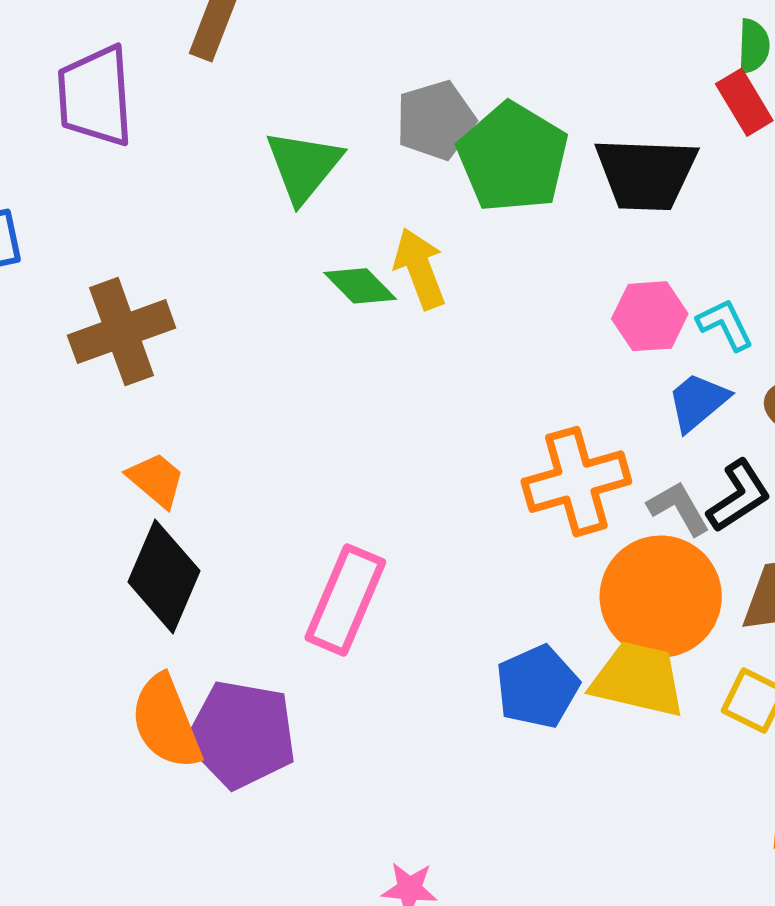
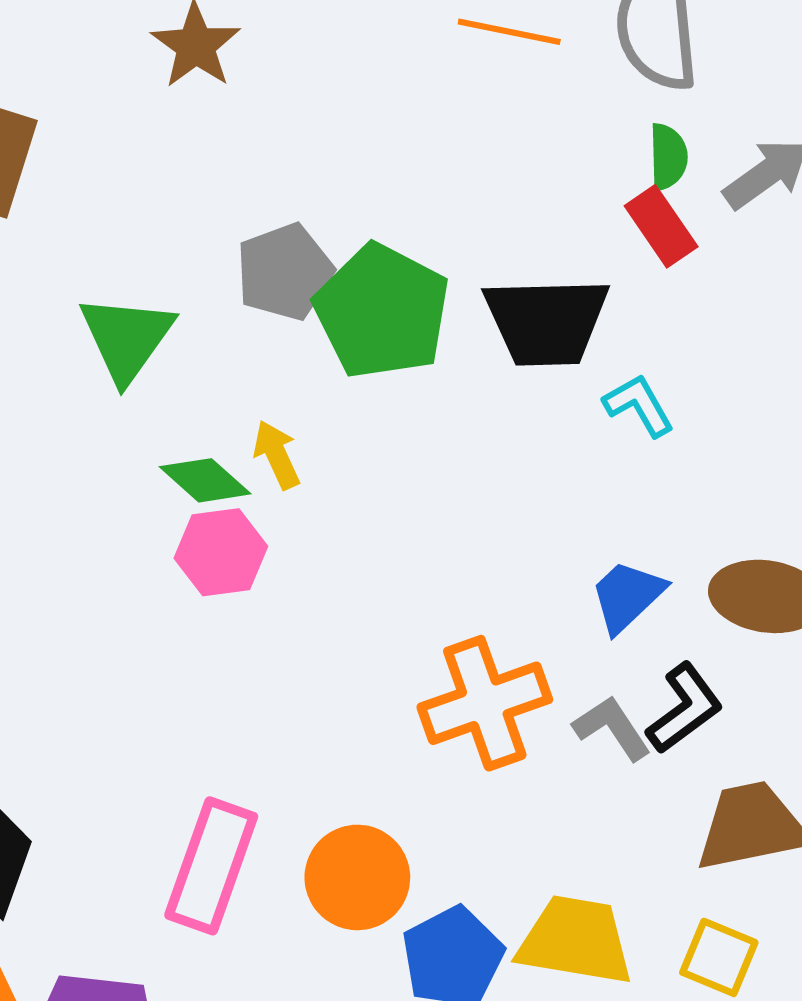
yellow arrow: (420, 269) -> (277, 455), size x0.7
pink hexagon: (650, 316) -> (221, 552), moved
cyan L-shape: (725, 324) -> (639, 405), moved
orange circle: (661, 597) -> (357, 877), moved, size x0.7

